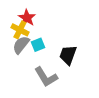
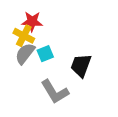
red star: (27, 18) -> (32, 21), turned -30

